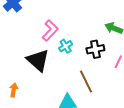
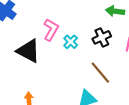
black triangle: (38, 60) -> (28, 51), moved

